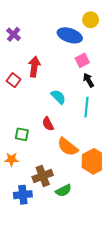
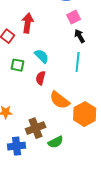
cyan semicircle: (58, 97) -> (42, 56), moved
red semicircle: (48, 124) -> (41, 78), turned 40
green square: (22, 134) -> (18, 65), moved

